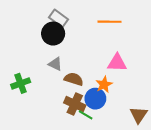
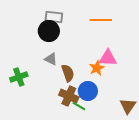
gray rectangle: (59, 18) -> (54, 17), turned -30
brown semicircle: (74, 79) -> (68, 73), turned 54
orange star: (104, 85) -> (97, 68), moved

